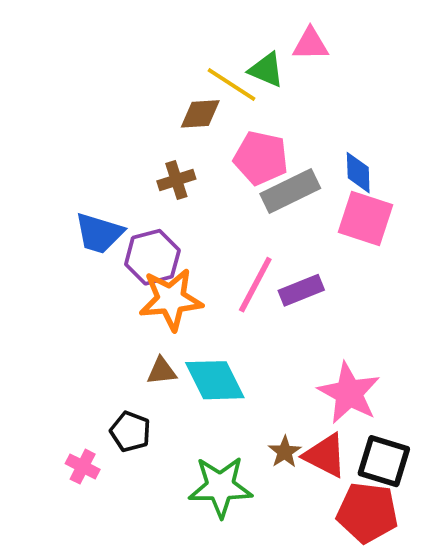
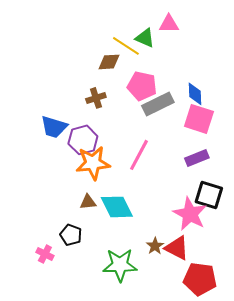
purple rectangle: (301, 290) -> (197, 158), moved
black square: (384, 461) -> (209, 195), moved

